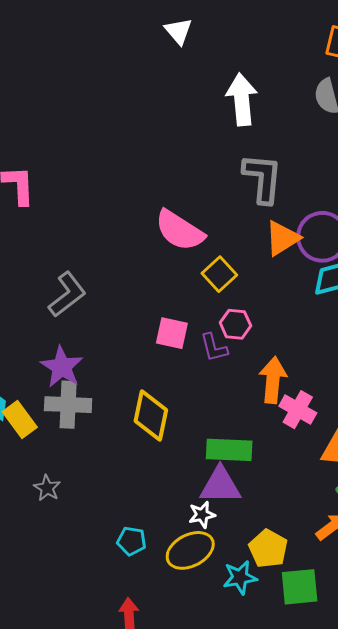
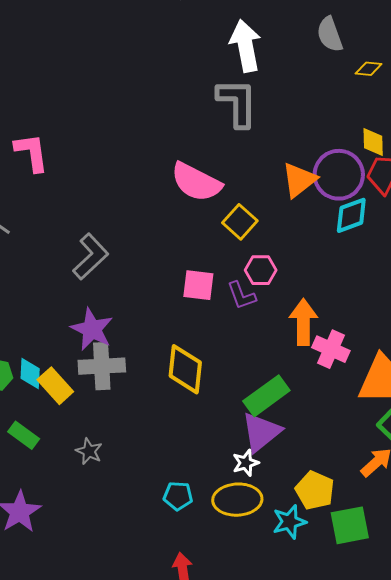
gray L-shape: (263, 178) -> (237, 103), moved
green rectangle: (229, 450) -> (266, 396), turned -33
purple triangle: (220, 485) -> (261, 432), turned -33
yellow ellipse: (190, 550) -> (237, 500), turned 30

